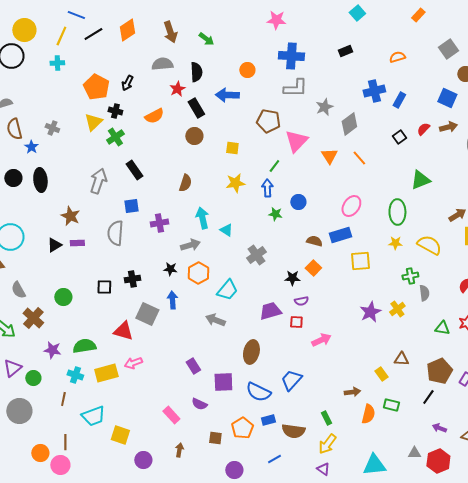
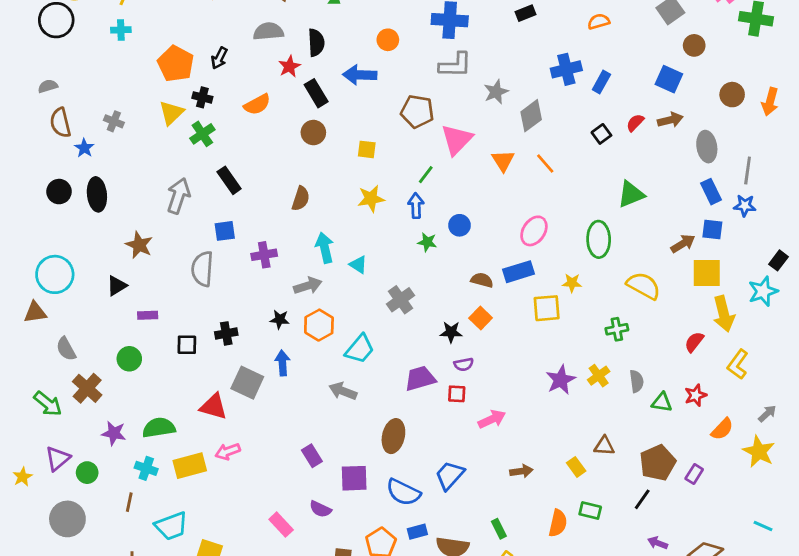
purple rectangle: (77, 243) -> (148, 315), moved
yellow star: (395, 243) -> (572, 283), moved
gray semicircle: (424, 293) -> (637, 381), moved
brown arrow: (352, 392) -> (521, 471), moved

